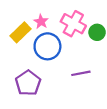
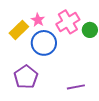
pink cross: (73, 24) -> (68, 22), turned 30
purple line: (81, 73) -> (76, 87), moved

